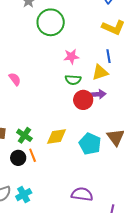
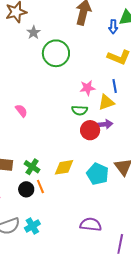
pink star: (71, 57) -> (87, 88), moved

